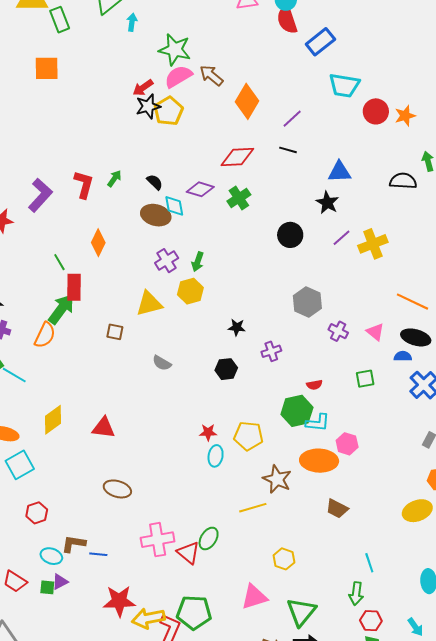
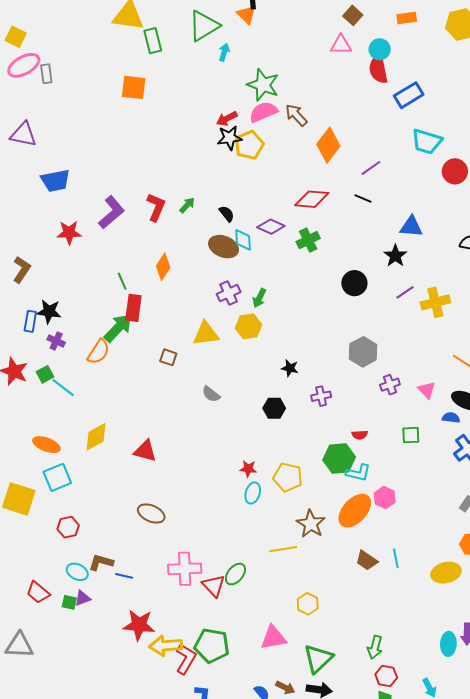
purple cross: (338, 331) -> (390, 385), turned 36
orange ellipse: (319, 461) -> (355, 511), turned -57
cyan line: (369, 563) -> (396, 558), moved

